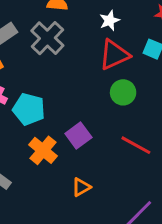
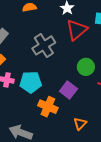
gray cross: (47, 38) -> (44, 45), moved, turned 30
green circle: (123, 92) -> (86, 67), moved

